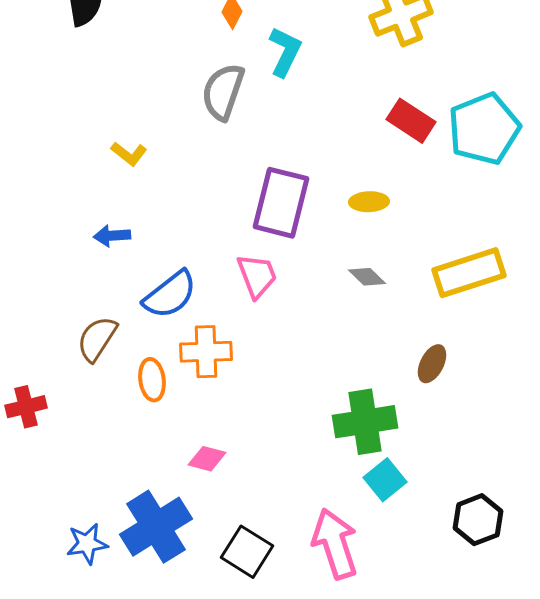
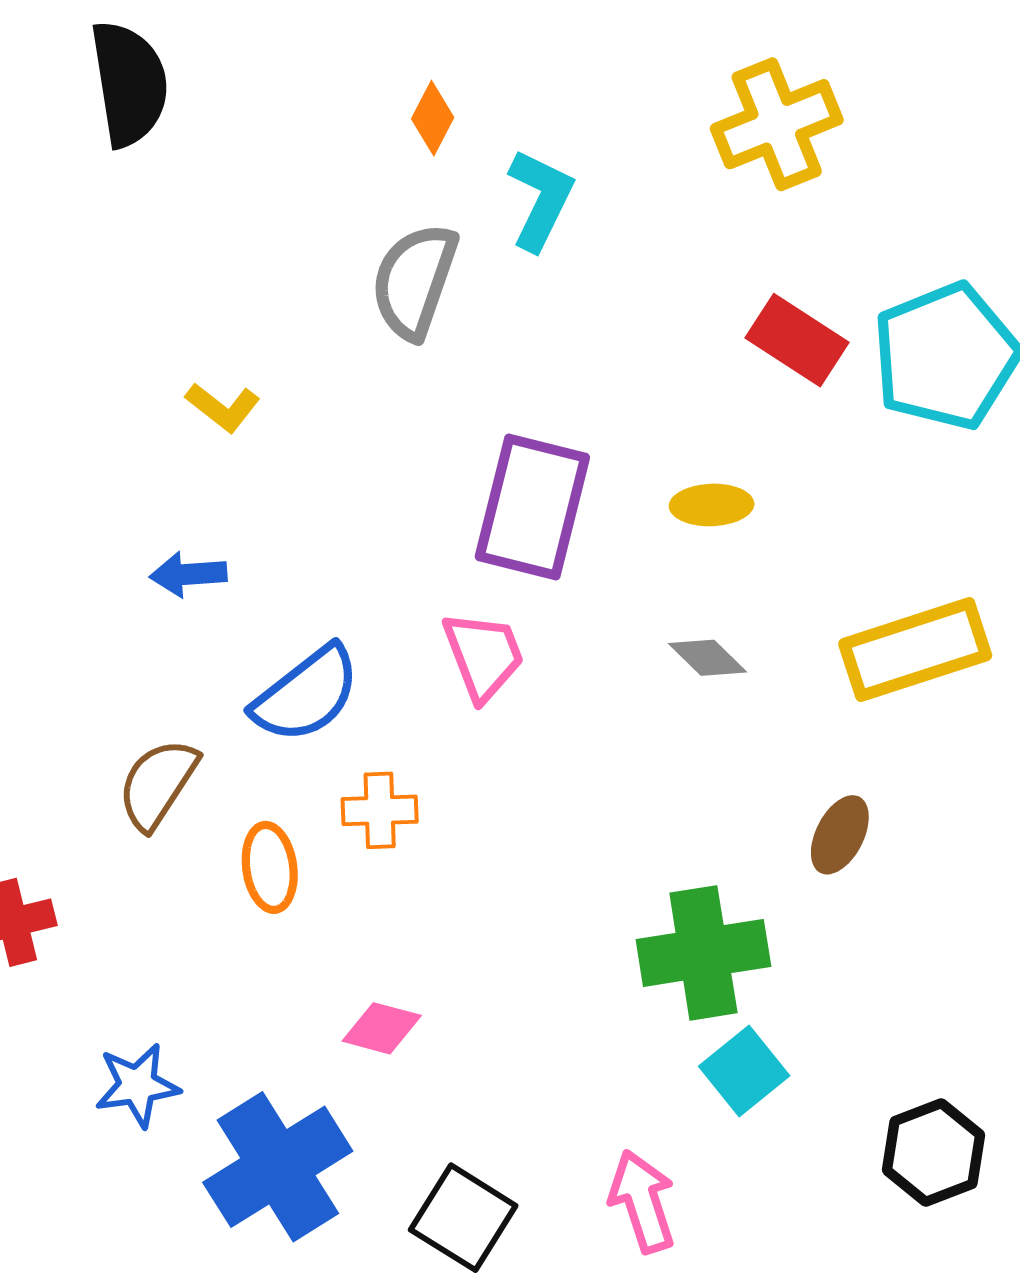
orange cross: (206, 352) -> (380, 810), size x0.7
blue star: (87, 544) -> (137, 1085), moved
pink arrow: (335, 544) -> (642, 1201), size x0.7

